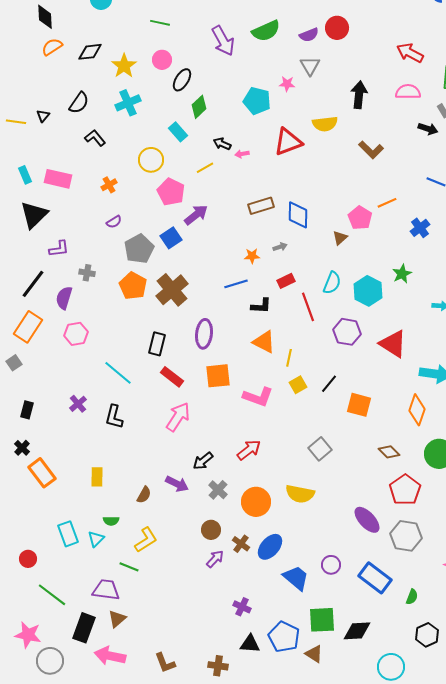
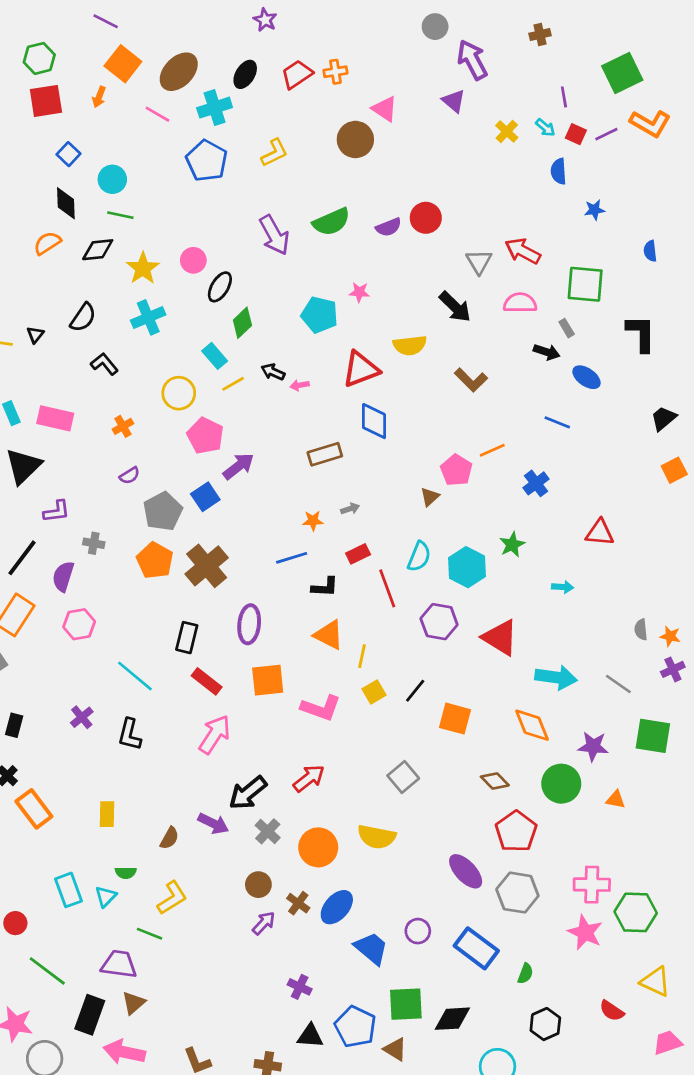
black diamond: (45, 17) -> (66, 203), moved
green line: (160, 23) -> (120, 215), moved
gray triangle: (310, 66) -> (479, 262), moved
black arrow: (359, 95) -> (455, 307), turned 128
yellow line: (205, 168) -> (233, 384), moved
blue diamond: (298, 215) -> (374, 421), moved
orange diamond: (417, 410) -> (532, 725), turned -40
black arrow: (203, 461) -> (248, 793), size x1.4

